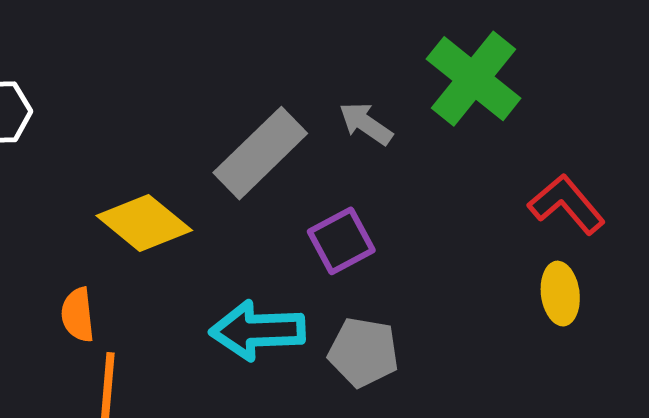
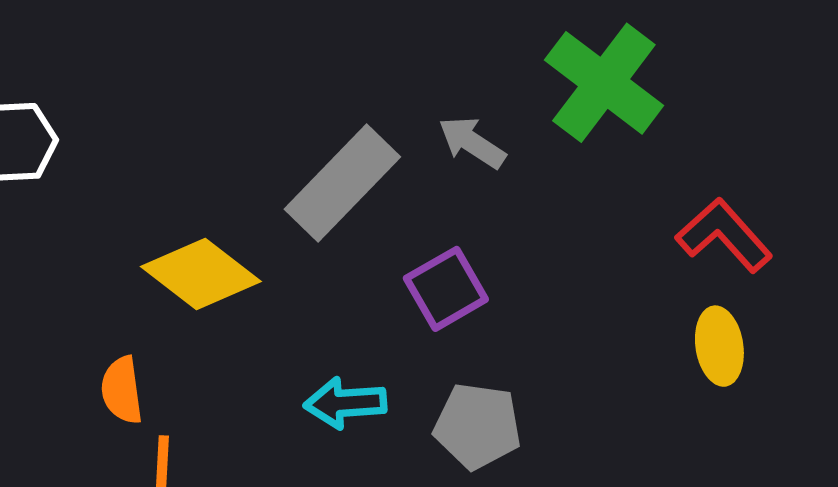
cyan arrow: (257, 330) -> (345, 403), size x0.7

